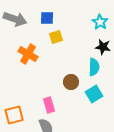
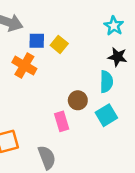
blue square: (47, 18) -> (37, 41), moved
yellow square: (56, 37) -> (59, 44), turned -32
pink rectangle: (49, 105) -> (62, 121), moved

